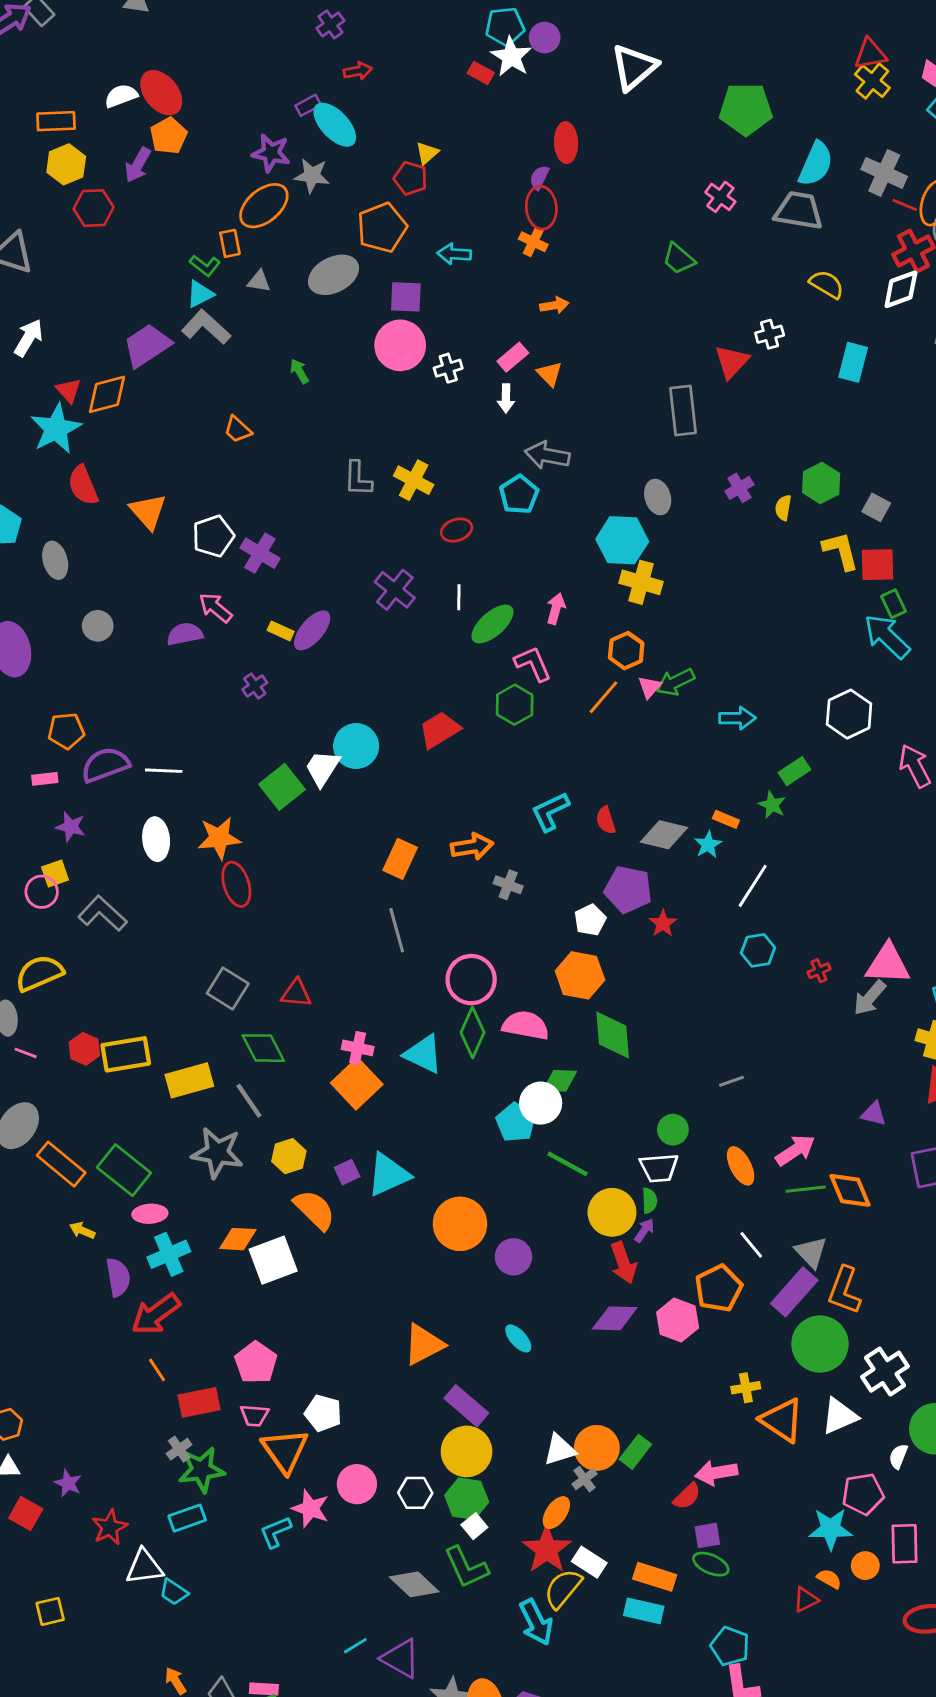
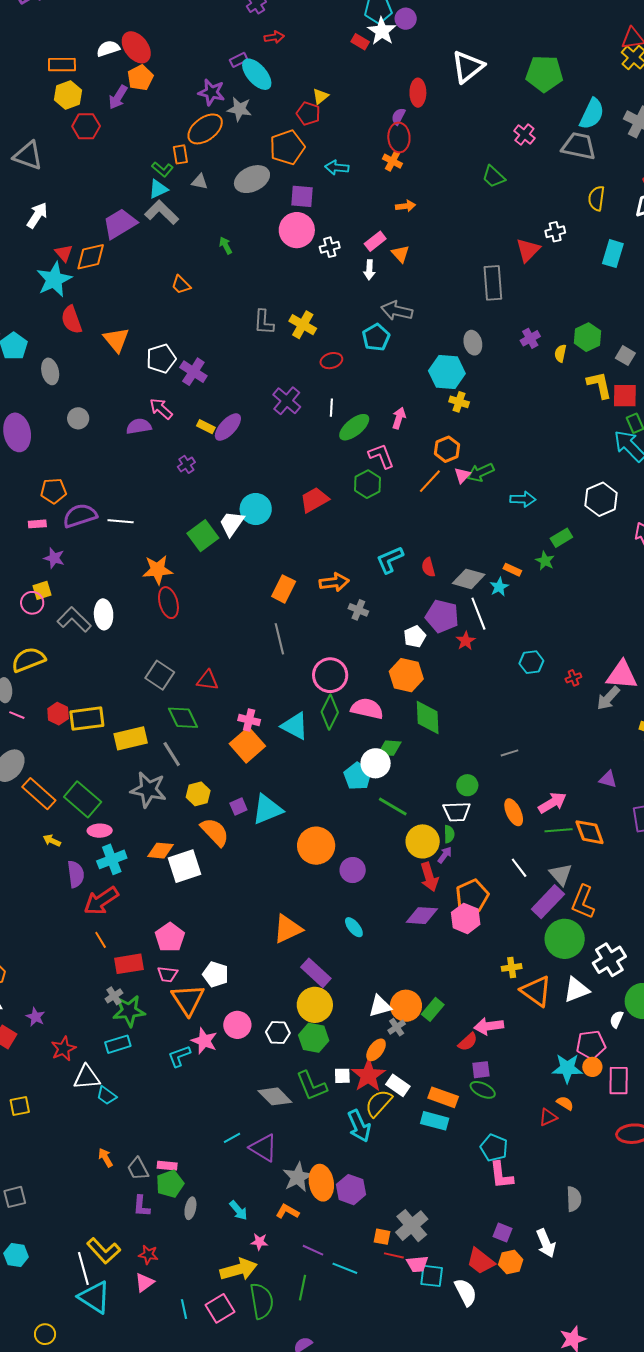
white triangle: (634, 67) -> (468, 67), moved
yellow semicircle: (827, 284) -> (596, 198), turned -115
yellow cross: (641, 582) -> (459, 402), size x0.7
white ellipse: (156, 839) -> (104, 614), moved
white line: (753, 886) -> (478, 614), moved, turned -56
orange pentagon: (719, 1288) -> (472, 896), moved
white square: (474, 1526) -> (342, 1076), moved, turned 36
orange circle: (865, 1566) -> (592, 1067), moved

